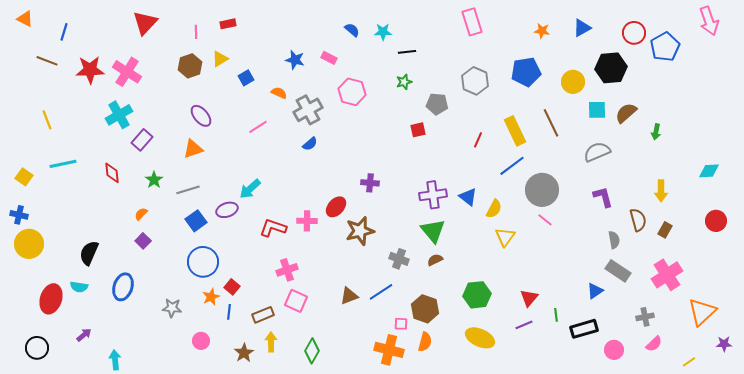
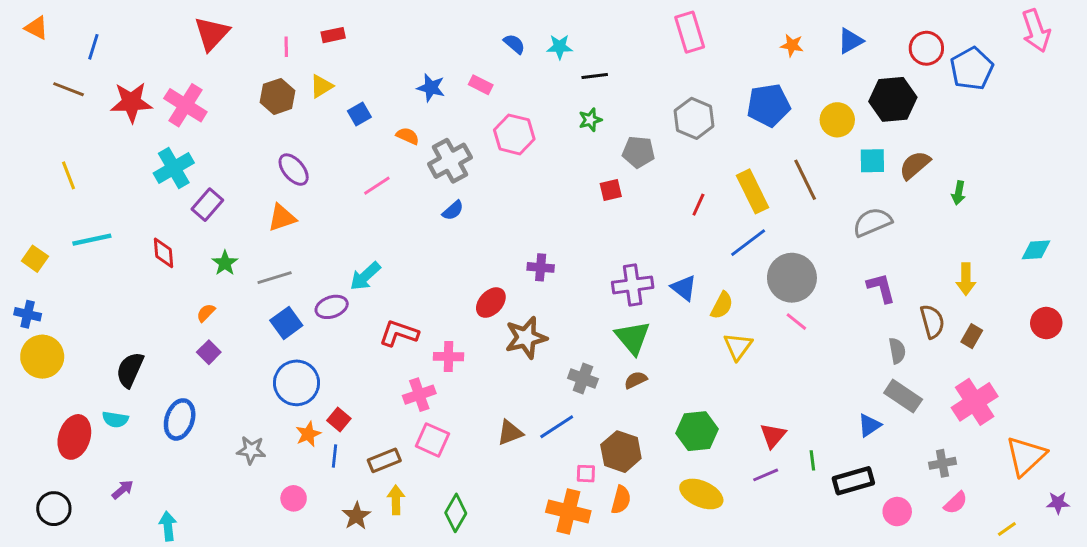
pink cross: (307, 221) -> (449, 357), moved

